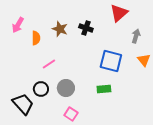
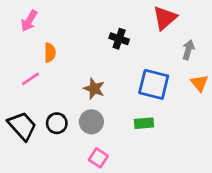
pink arrow: (18, 25) -> (29, 21), moved
brown star: (60, 29) -> (94, 89), moved
pink line: (49, 64) -> (30, 79), moved
black trapezoid: (23, 104) -> (22, 126), moved

